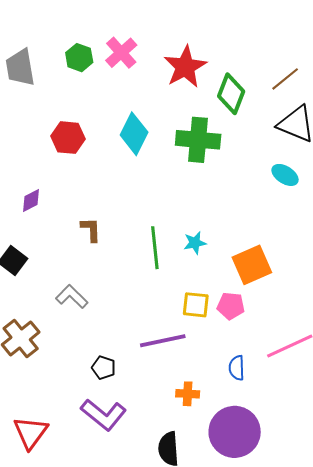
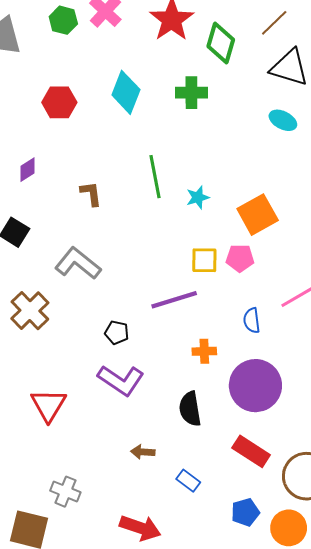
green cross: (198, 140) -> (191, 93), size x0.7
green line: (155, 248) -> (155, 177), moved
gray L-shape: (72, 297) -> (78, 263), size x1.4

